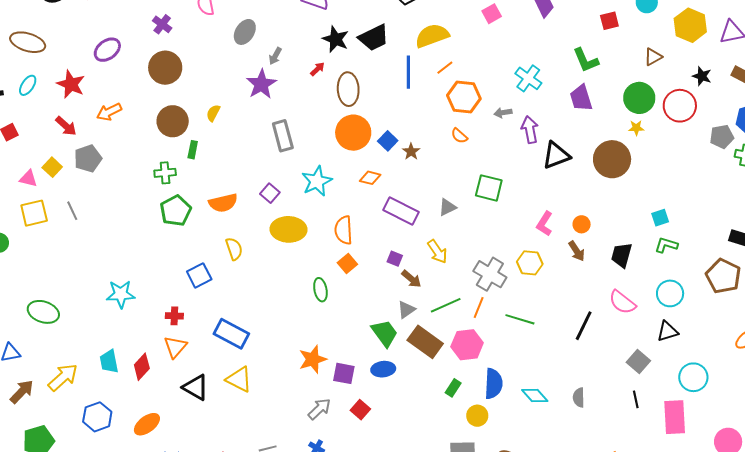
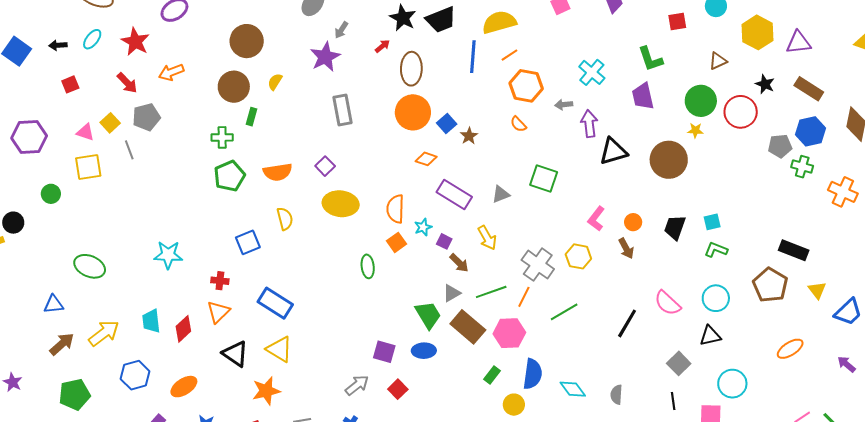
brown circle: (165, 68) -> (247, 41), moved
cyan star: (317, 181) -> (423, 227), moved, size x0.6
gray line: (72, 211) -> (129, 150), moved
black trapezoid: (622, 255) -> (675, 227), moved
green line: (520, 319) -> (564, 312), turned -52
orange star: (313, 359) -> (266, 391), moved

